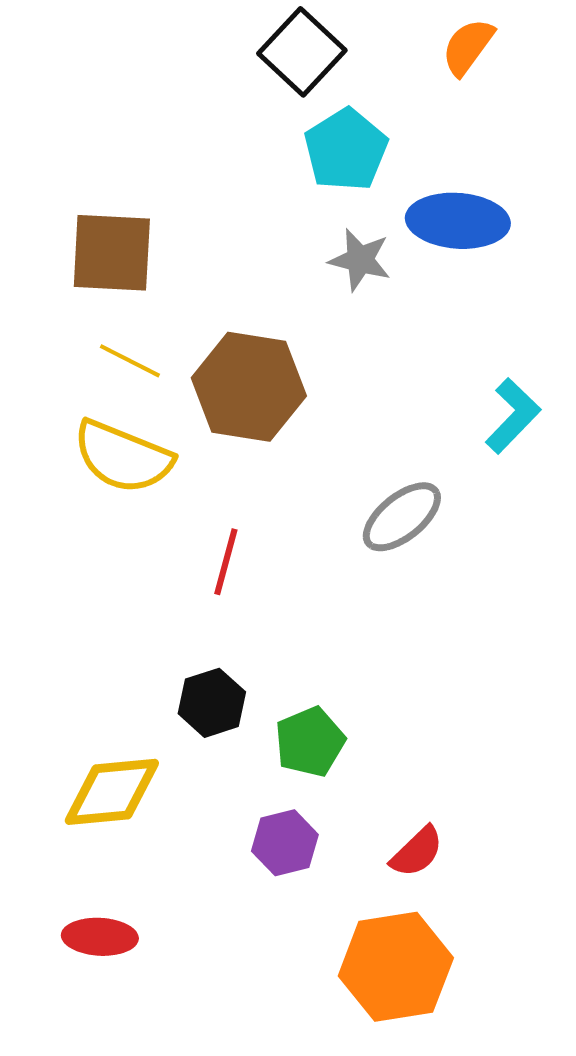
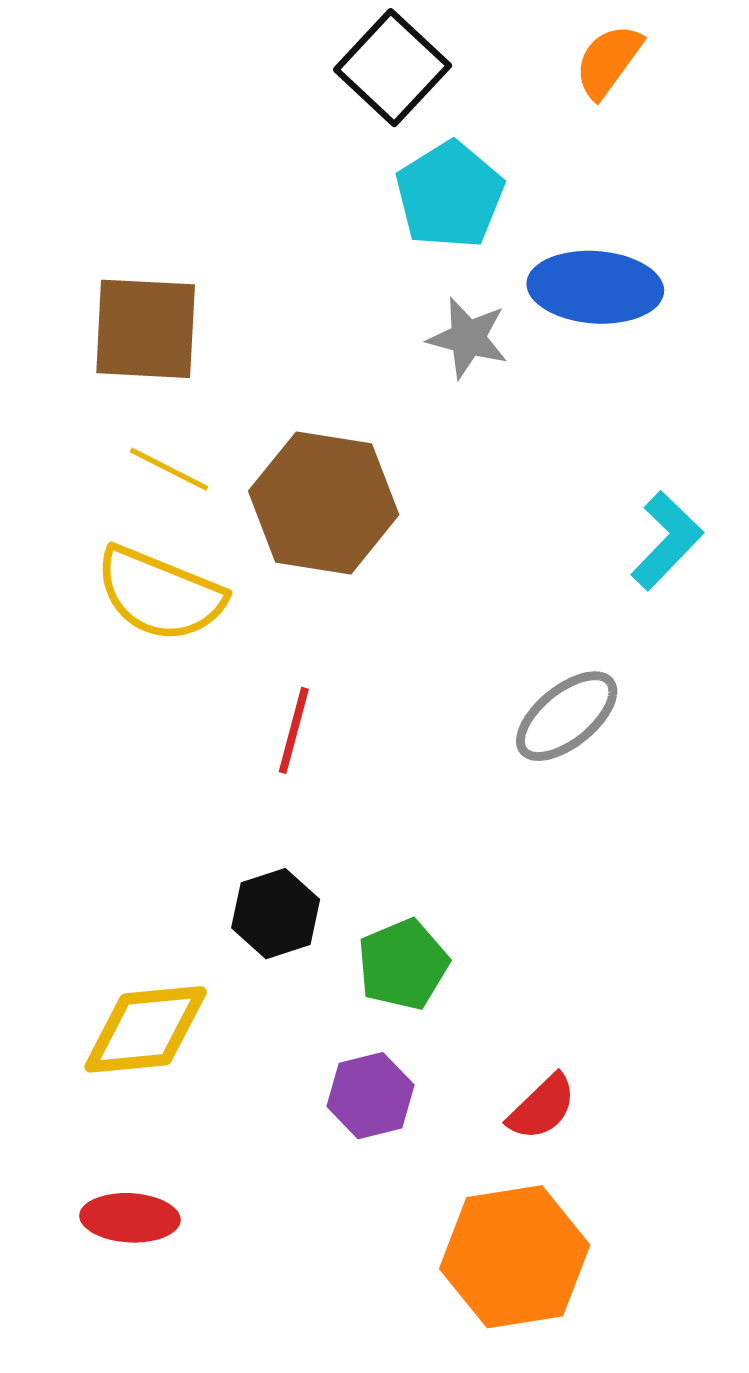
gray ellipse: (402, 517) -> (567, 716), moved

